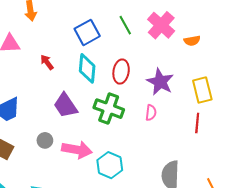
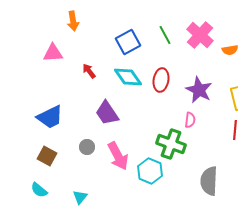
cyan diamond: (87, 68) -> (128, 77), turned -40
green cross: (109, 109) -> (171, 144), moved
pink arrow: (77, 150) -> (118, 156), turned 52

